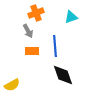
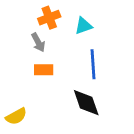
cyan triangle: (71, 17) -> (83, 26), moved
blue line: (55, 46) -> (93, 64), moved

